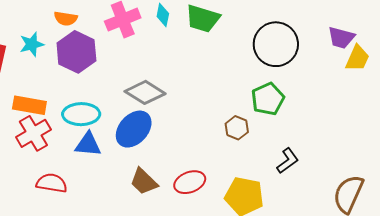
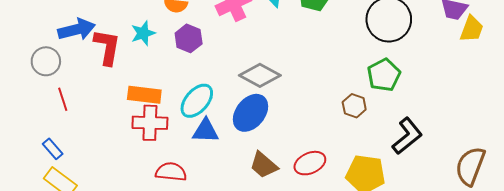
purple hexagon: (76, 52) -> (189, 38), size x0.7
cyan ellipse: (81, 114) -> (197, 101), turned -45
red cross: (33, 133) -> (150, 123), turned 36
black L-shape: (288, 161) -> (407, 136), size x1.4

